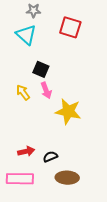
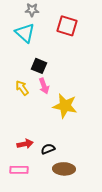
pink rectangle: (20, 179) -> (19, 170), size x0.7

